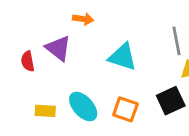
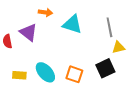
cyan triangle: (123, 57) -> (72, 24), moved

